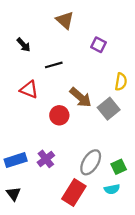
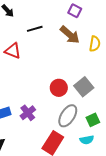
brown arrow: (81, 97) -> (70, 35), moved
gray square: (109, 109) -> (84, 87), moved
red circle: (59, 115) -> (59, 88), moved

